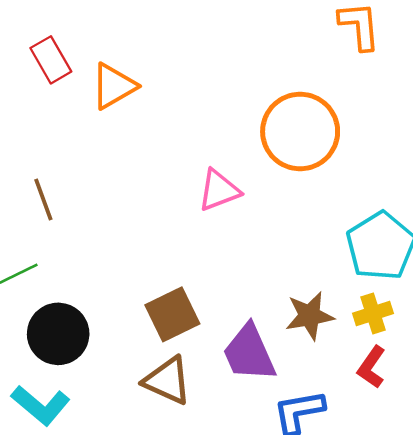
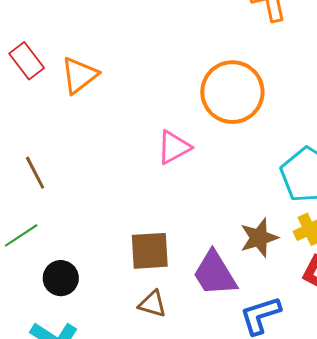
brown square: (172, 314) -> (150, 251), turned 30
black circle: (58, 334) -> (61, 278), size x0.7
brown triangle: (167, 381) -> (153, 304), size x0.7

